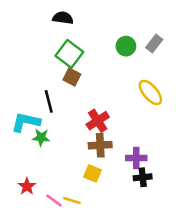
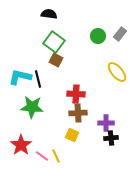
red cross: (98, 121) -> (76, 94), turned 36
cyan L-shape: (26, 122) -> (20, 77), moved
green star: (41, 137) -> (32, 107), size x1.6
red star: (27, 186) -> (21, 145), size x1.5
yellow line: (72, 200) -> (56, 156), turned 48

